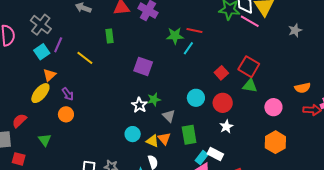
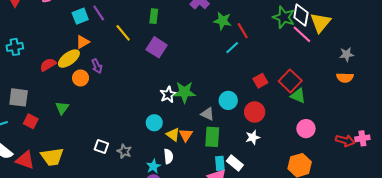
red line: (194, 31) -> (243, 31), turned 35
green star: (175, 36) -> (223, 21), moved
purple line: (58, 45) -> (99, 13), turned -70
purple square: (143, 66) -> (157, 47), moved
green triangle: (250, 86) -> (298, 96), moved
orange semicircle: (302, 88) -> (345, 78), moved
green star: (154, 99) -> (184, 92), size x1.5
orange circle: (66, 114) -> (81, 78), moved
gray triangle: (169, 116) -> (207, 114), moved, turned -32
red semicircle: (19, 121) -> (48, 65), moved
cyan rectangle: (202, 158) -> (220, 163), turned -56

